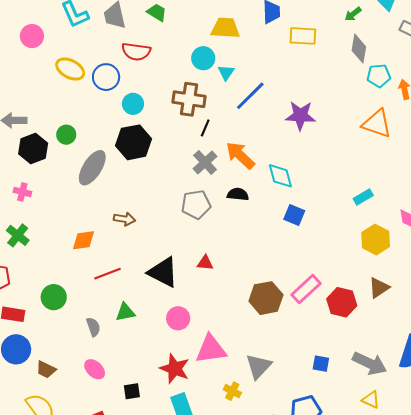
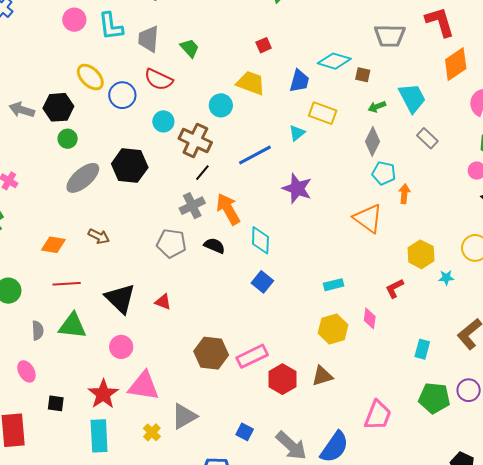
pink circle: (32, 36) -> (74, 20), moved
cyan triangle: (226, 73) -> (297, 133), moved
cyan circle: (133, 104) -> (163, 121), moved
black hexagon: (33, 148) -> (58, 107), moved
green triangle: (125, 312) -> (72, 326), size x1.4

